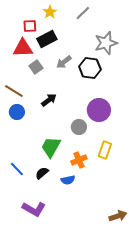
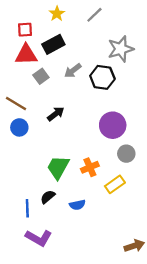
red square: (30, 26) -> (25, 30), moved
gray circle: (79, 127) -> (126, 154), moved
yellow rectangle: (105, 150) -> (115, 184), moved, turned 36
orange cross: (79, 160) -> (90, 167), moved
blue line: (17, 169) -> (27, 208), moved, turned 42

